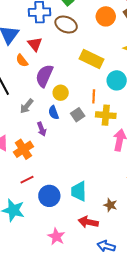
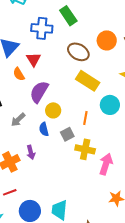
brown ellipse: (66, 25) -> (78, 52), moved
yellow cross: (106, 115) -> (85, 149), moved
purple arrow: (42, 129) -> (31, 152), moved

